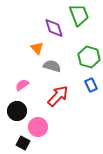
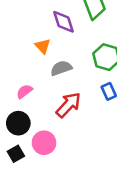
gray semicircle: (52, 66) -> (61, 68), turned -36
black square: (23, 143) -> (16, 154), moved, turned 32

